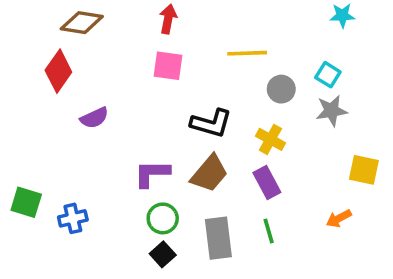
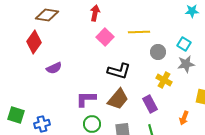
pink square: (168, 66) -> (105, 37), moved, turned 36
yellow cross: (270, 139) -> (164, 80), moved
orange arrow: (339, 218) -> (184, 118), moved, turned -40

